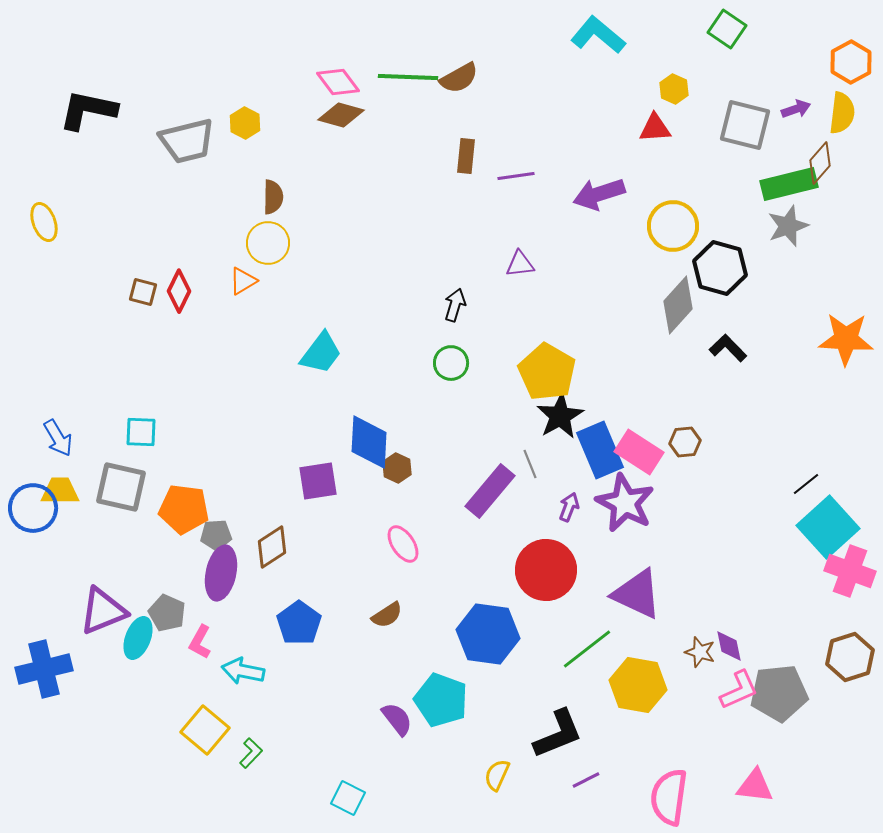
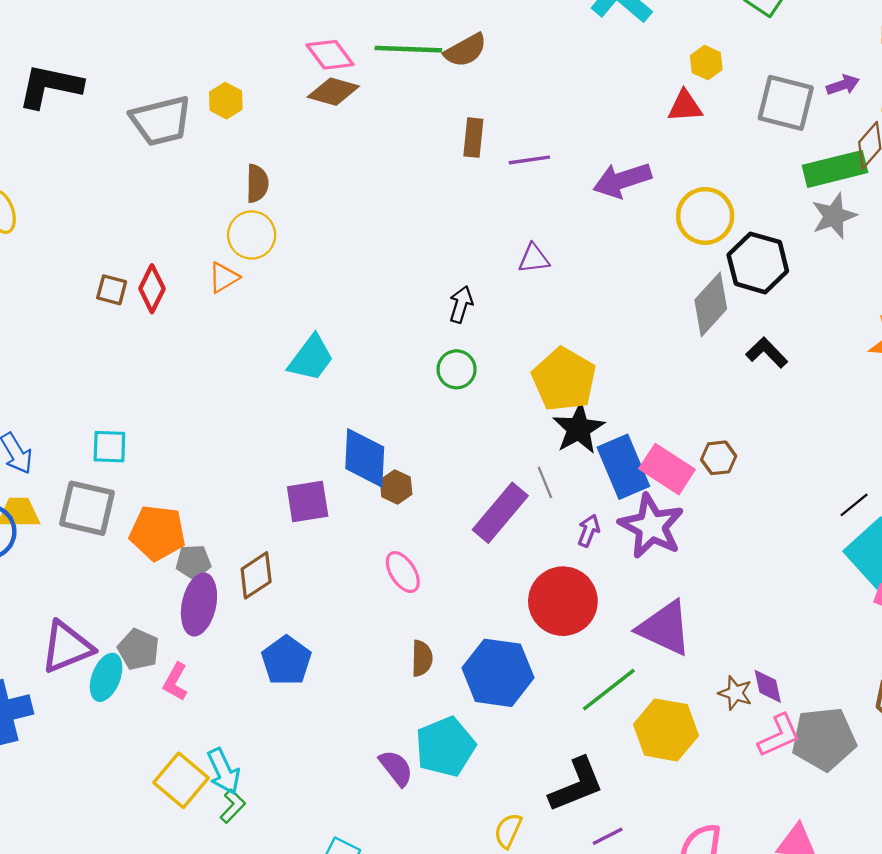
brown semicircle: (387, 615) -> (422, 658), moved, turned -56
cyan arrow: (243, 671) -> (224, 771), moved, turned -126
cyan pentagon: (441, 700) -> (445, 747), turned 30

